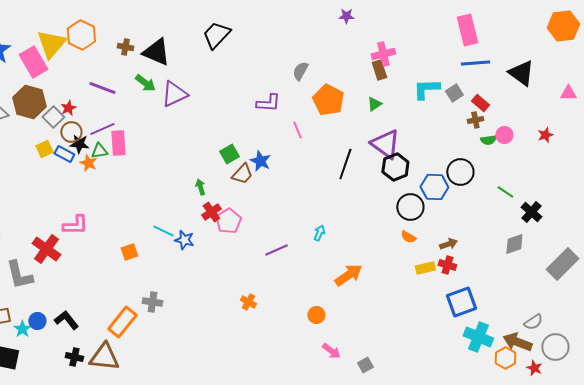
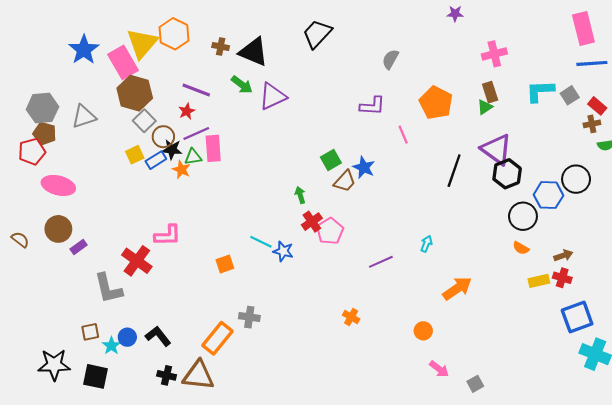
brown rectangle: (379, 70) -> (490, 92), moved
gray semicircle: (300, 71) -> (390, 59), moved
brown hexagon: (29, 102) -> (135, 93), moved
red star: (68, 108) -> (187, 111), moved
blue rectangle: (64, 154) -> (156, 160), turned -60

